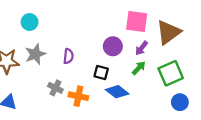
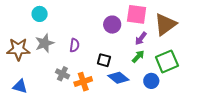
purple circle: (113, 46) -> (112, 25), moved
orange cross: (78, 96) -> (83, 82), turned -30
blue circle: (180, 102) -> (151, 81), moved

